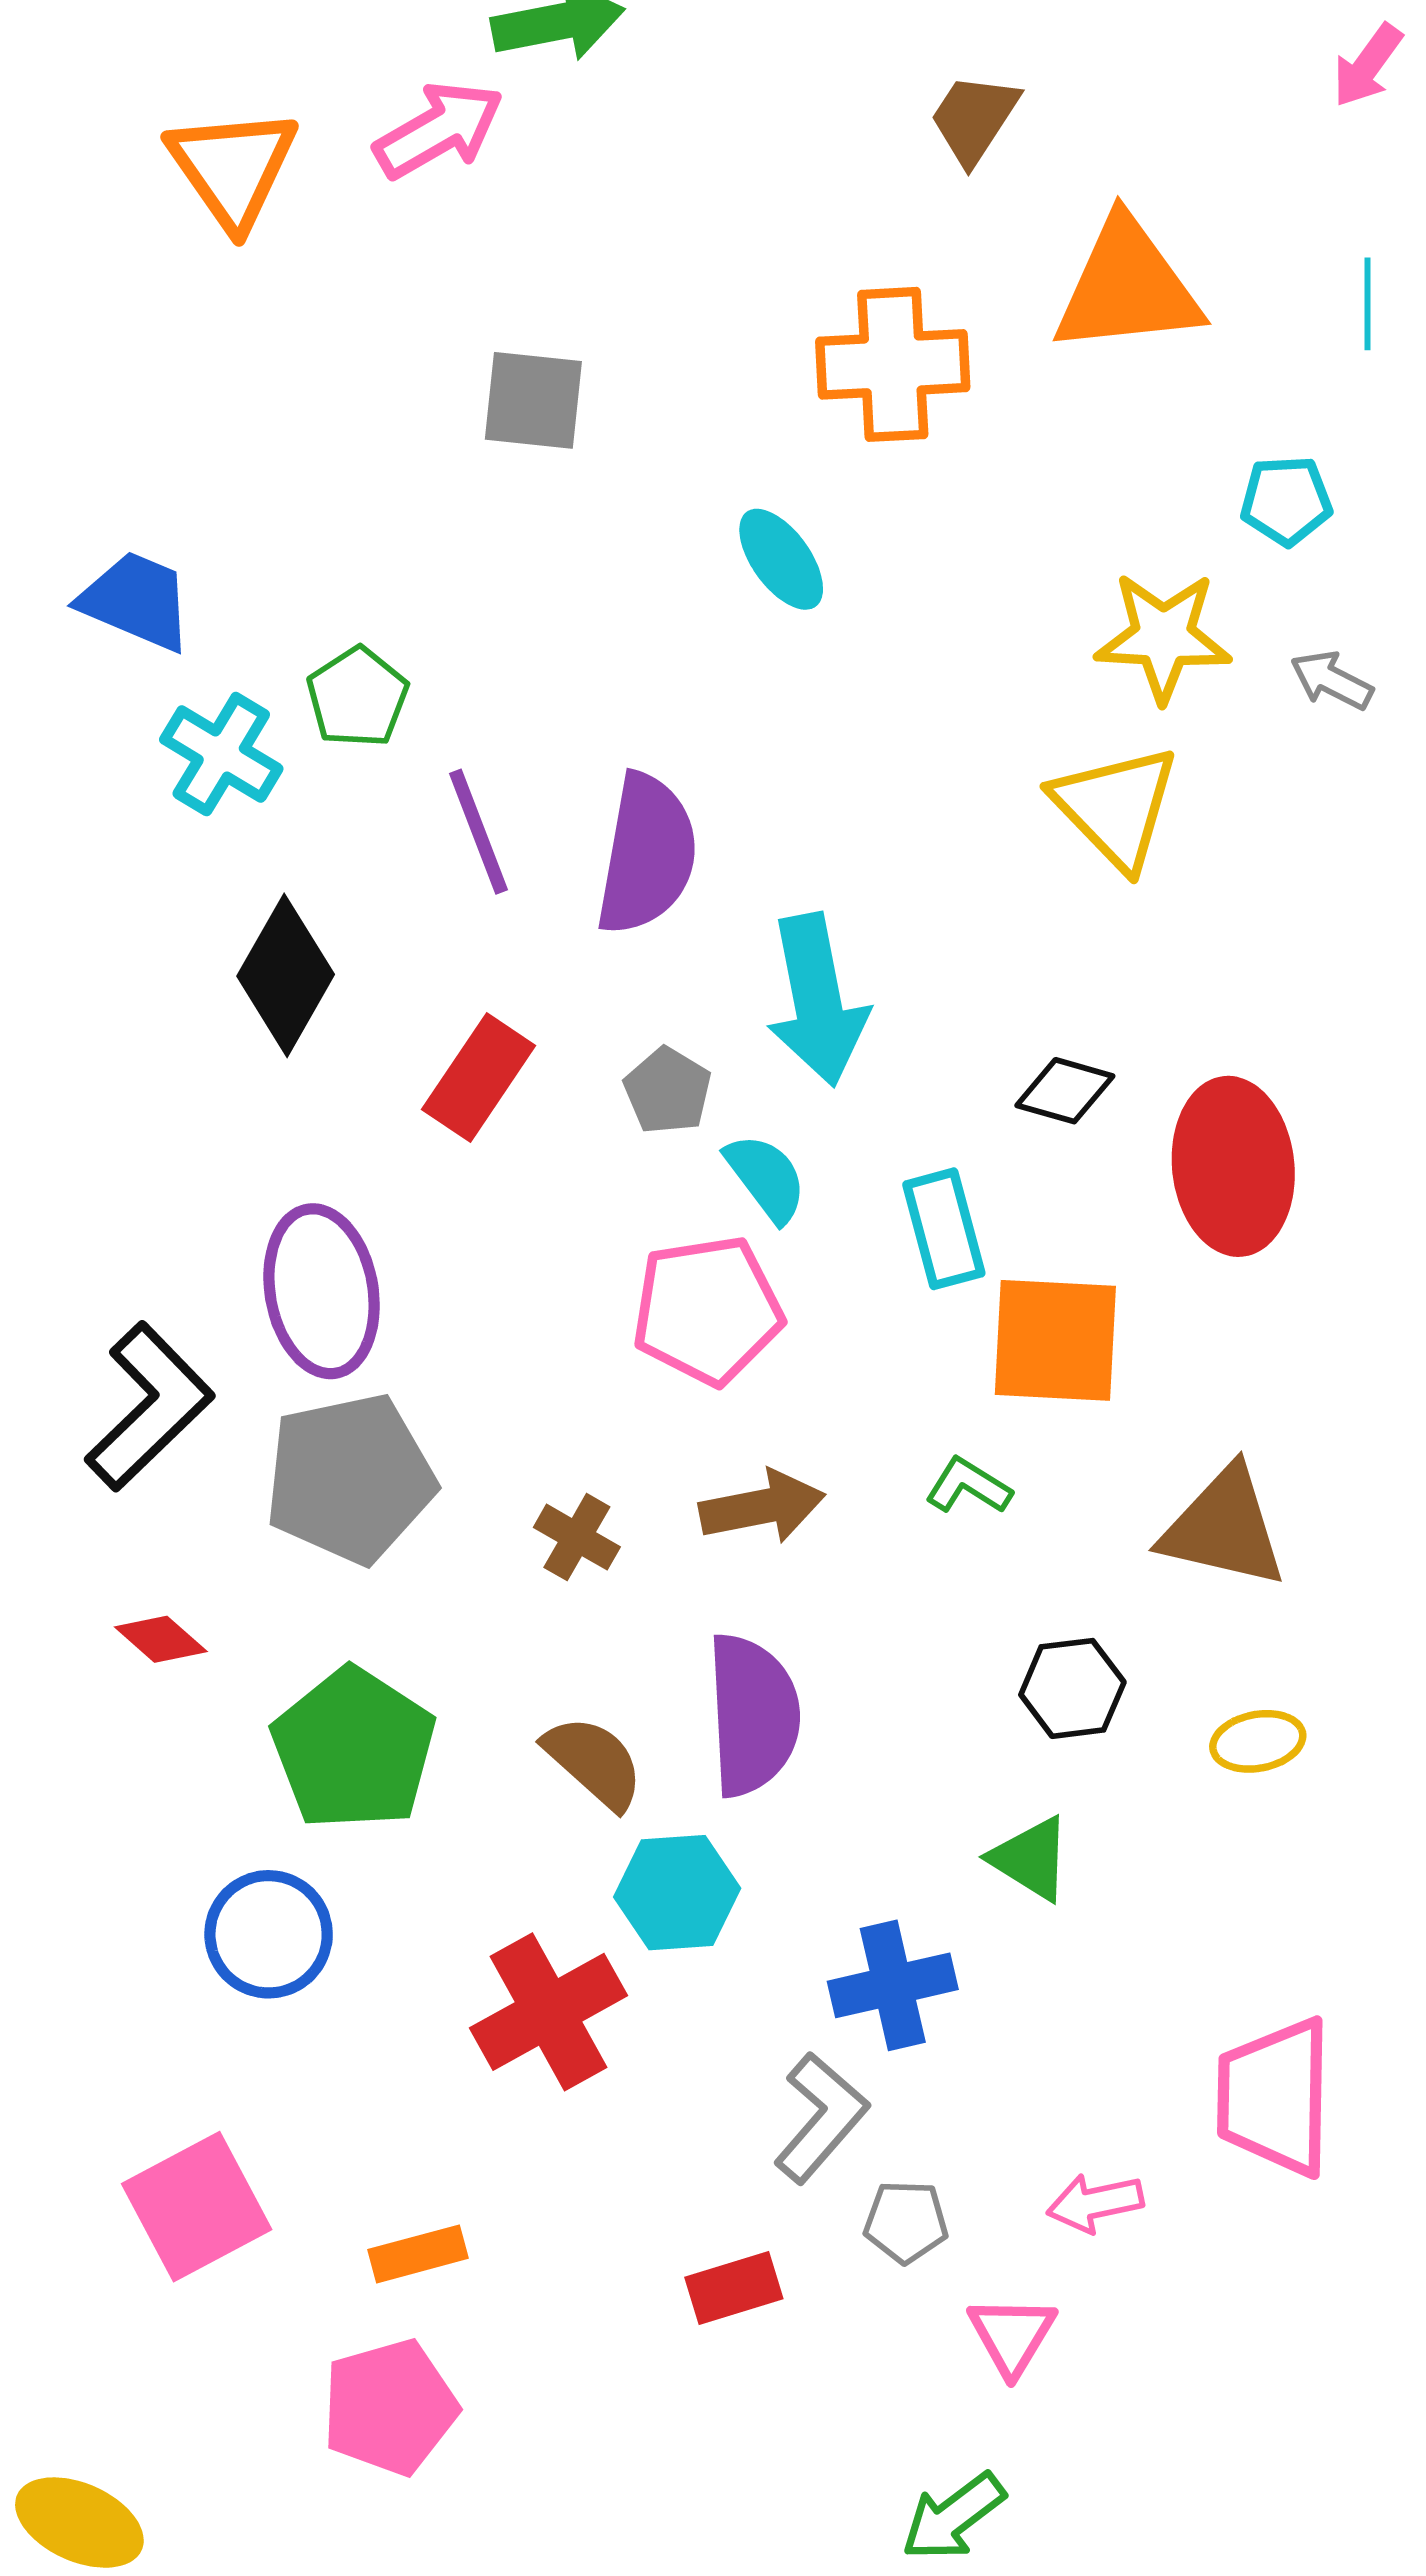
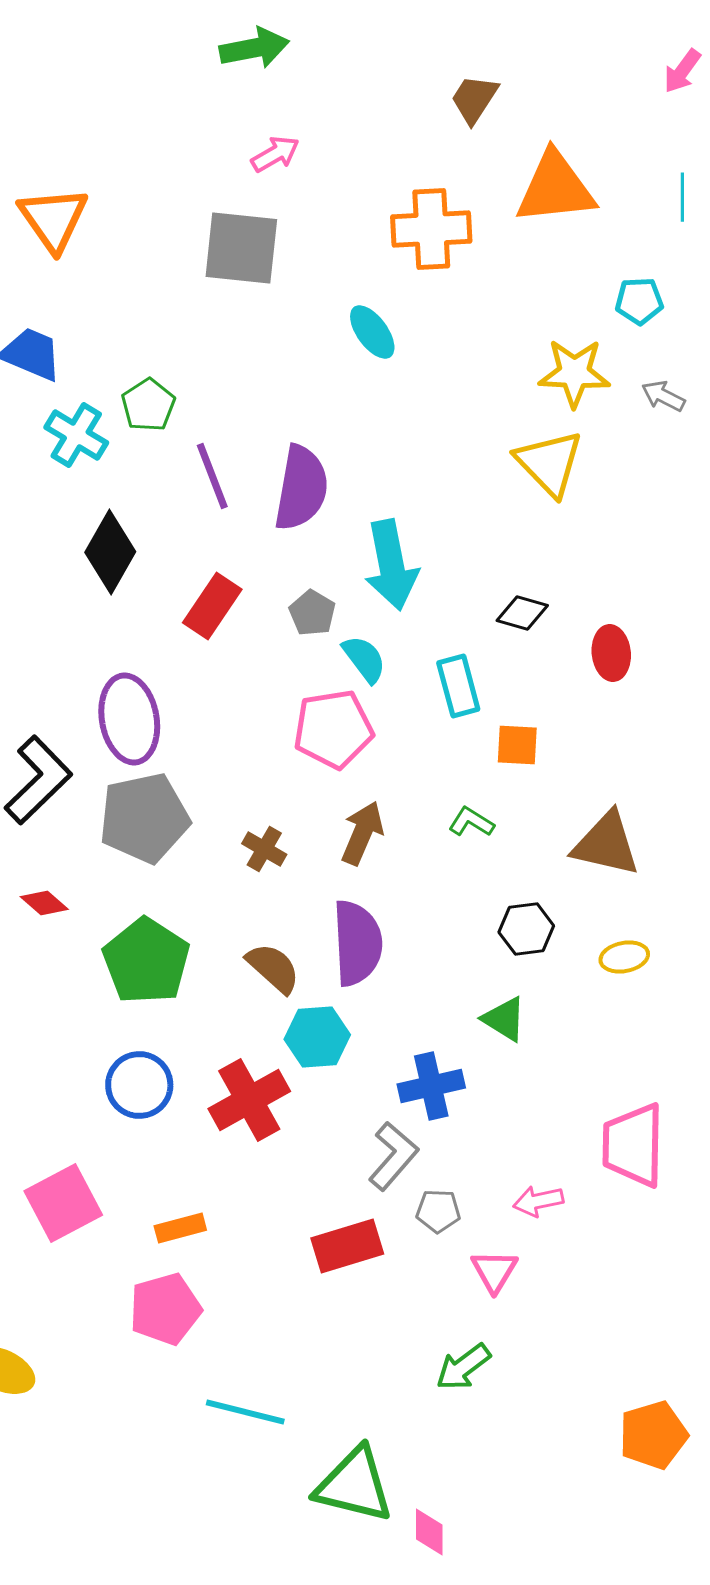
pink arrow: (439, 130) -> (275, 154), moved, size x0.7
orange triangle: (233, 168) -> (53, 219), moved
gray square: (533, 400) -> (241, 248), size x1.4
red ellipse: (1233, 1166) -> (611, 653), size x0.6
orange square: (1055, 1340) -> (517, 745), size x0.6
brown arrow: (762, 1507) -> (362, 833), turned -56
blue circle: (269, 1934) -> (139, 1085), moved
red rectangle: (734, 2288) -> (347, 1246), size x1.4

